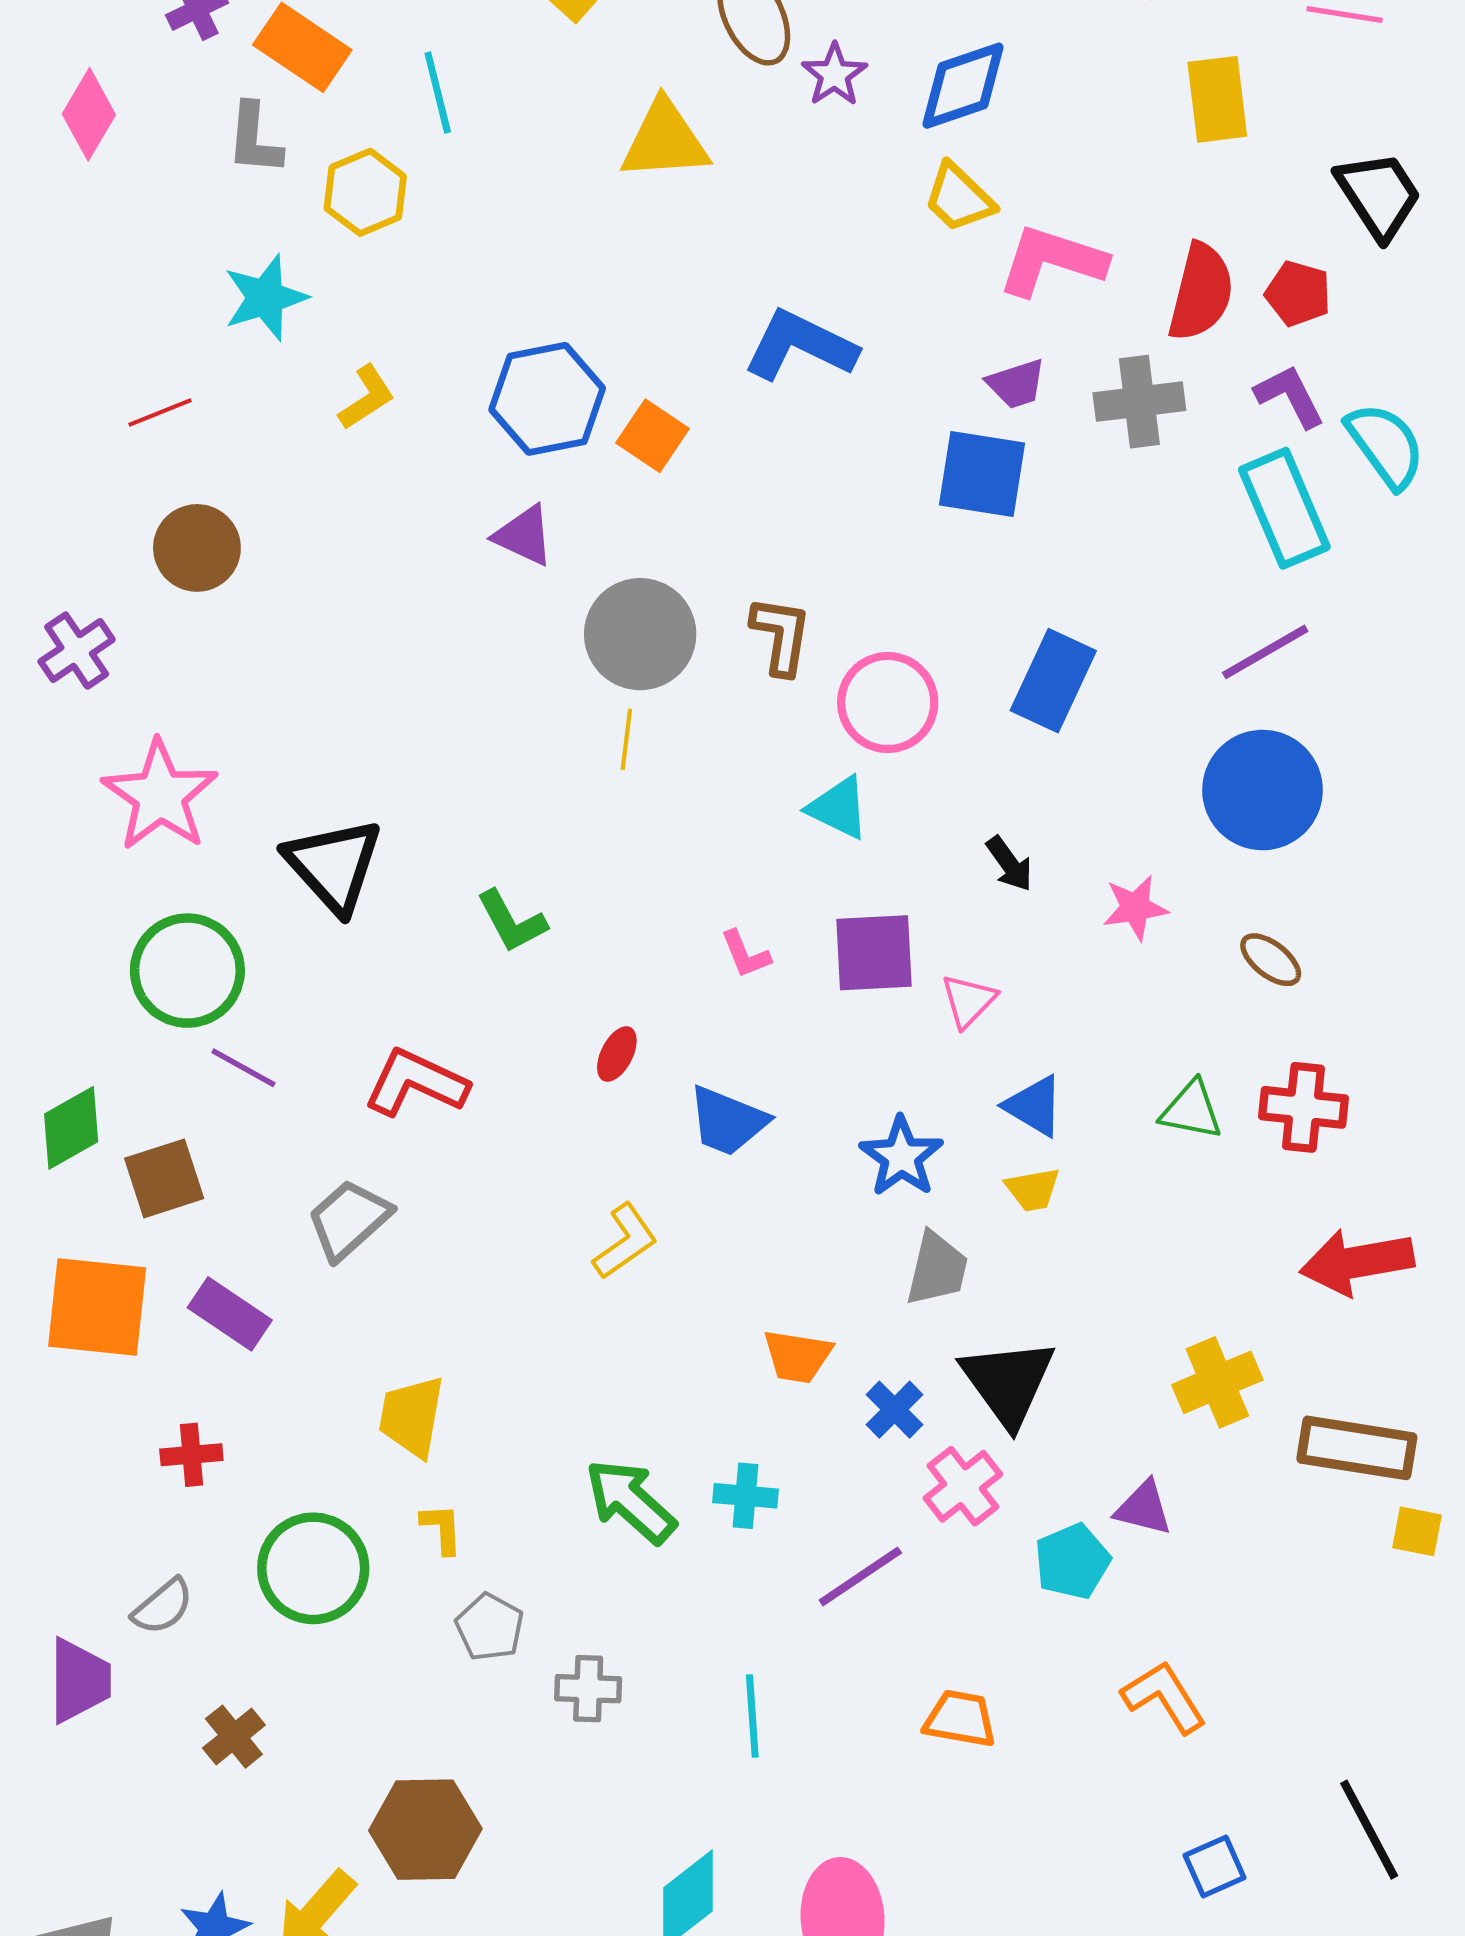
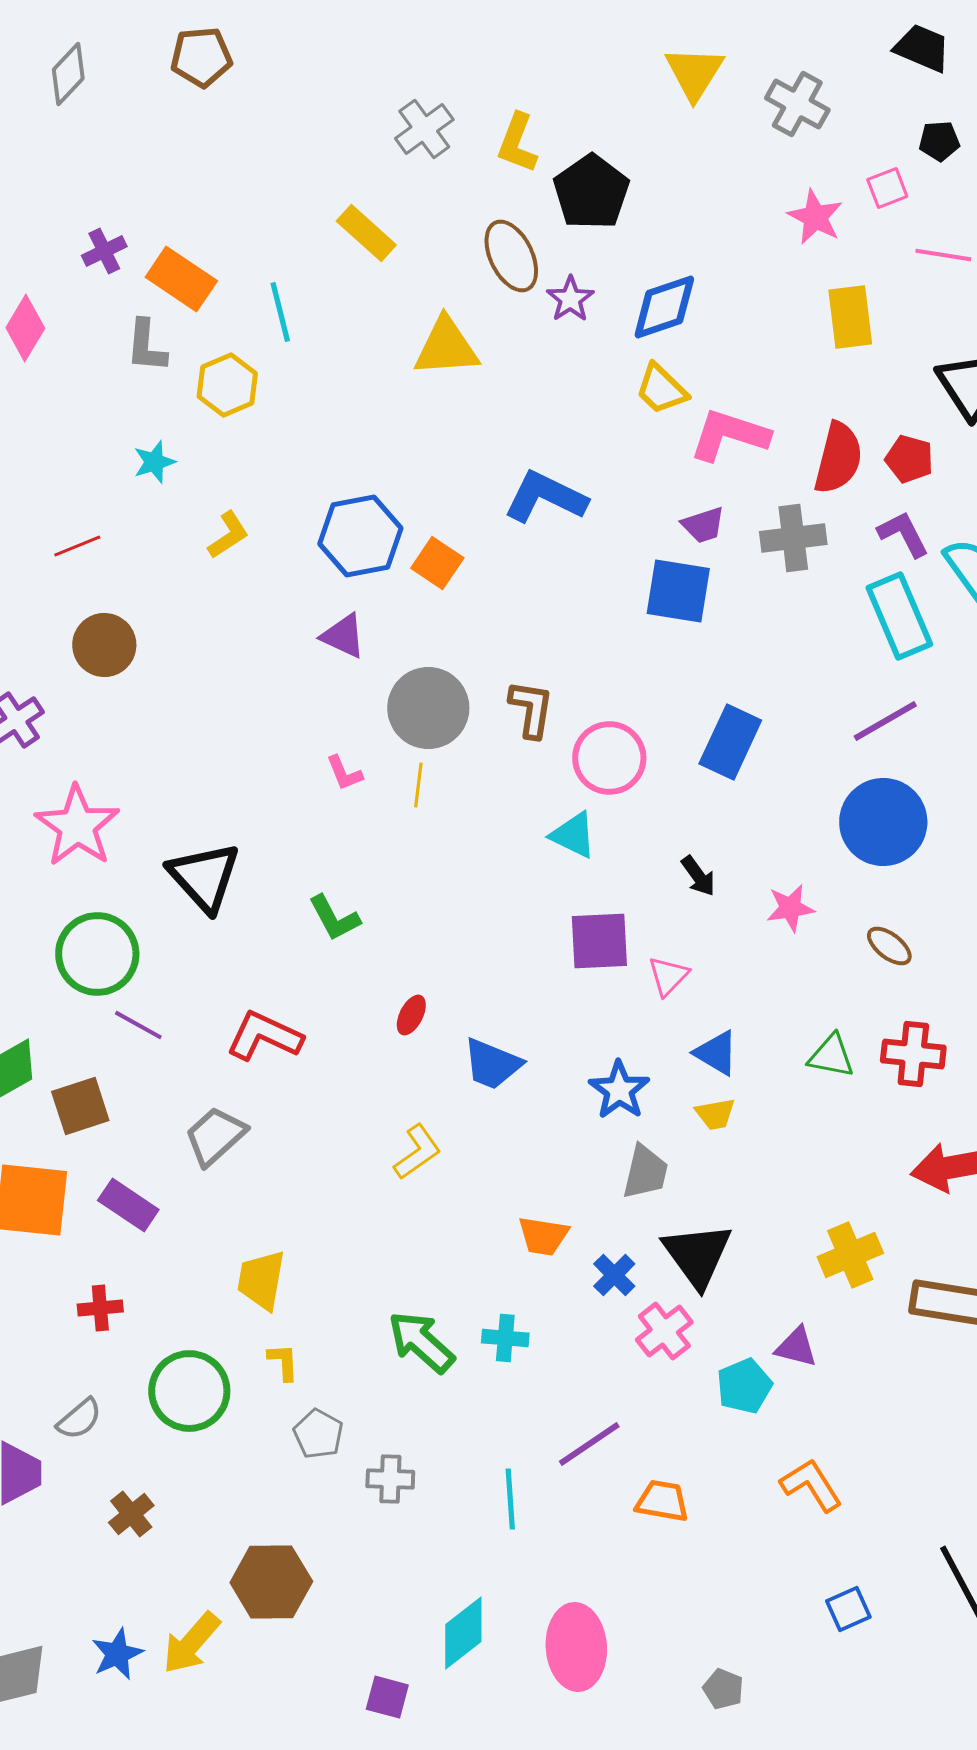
cyan star: (265, 298) -> (154, 462), size x0.7
pink L-shape: (745, 954) -> (344, 773), moved
purple line: (860, 1577) -> (589, 1444), moved

